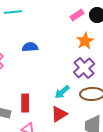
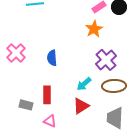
orange star: (85, 41) -> (94, 29), moved
blue semicircle: (30, 47) -> (52, 58), moved, turned -91

